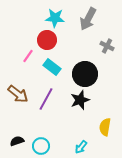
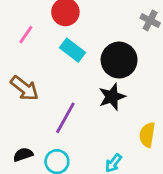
pink line: (28, 56) -> (26, 35), moved
purple line: (46, 99) -> (65, 118), moved

